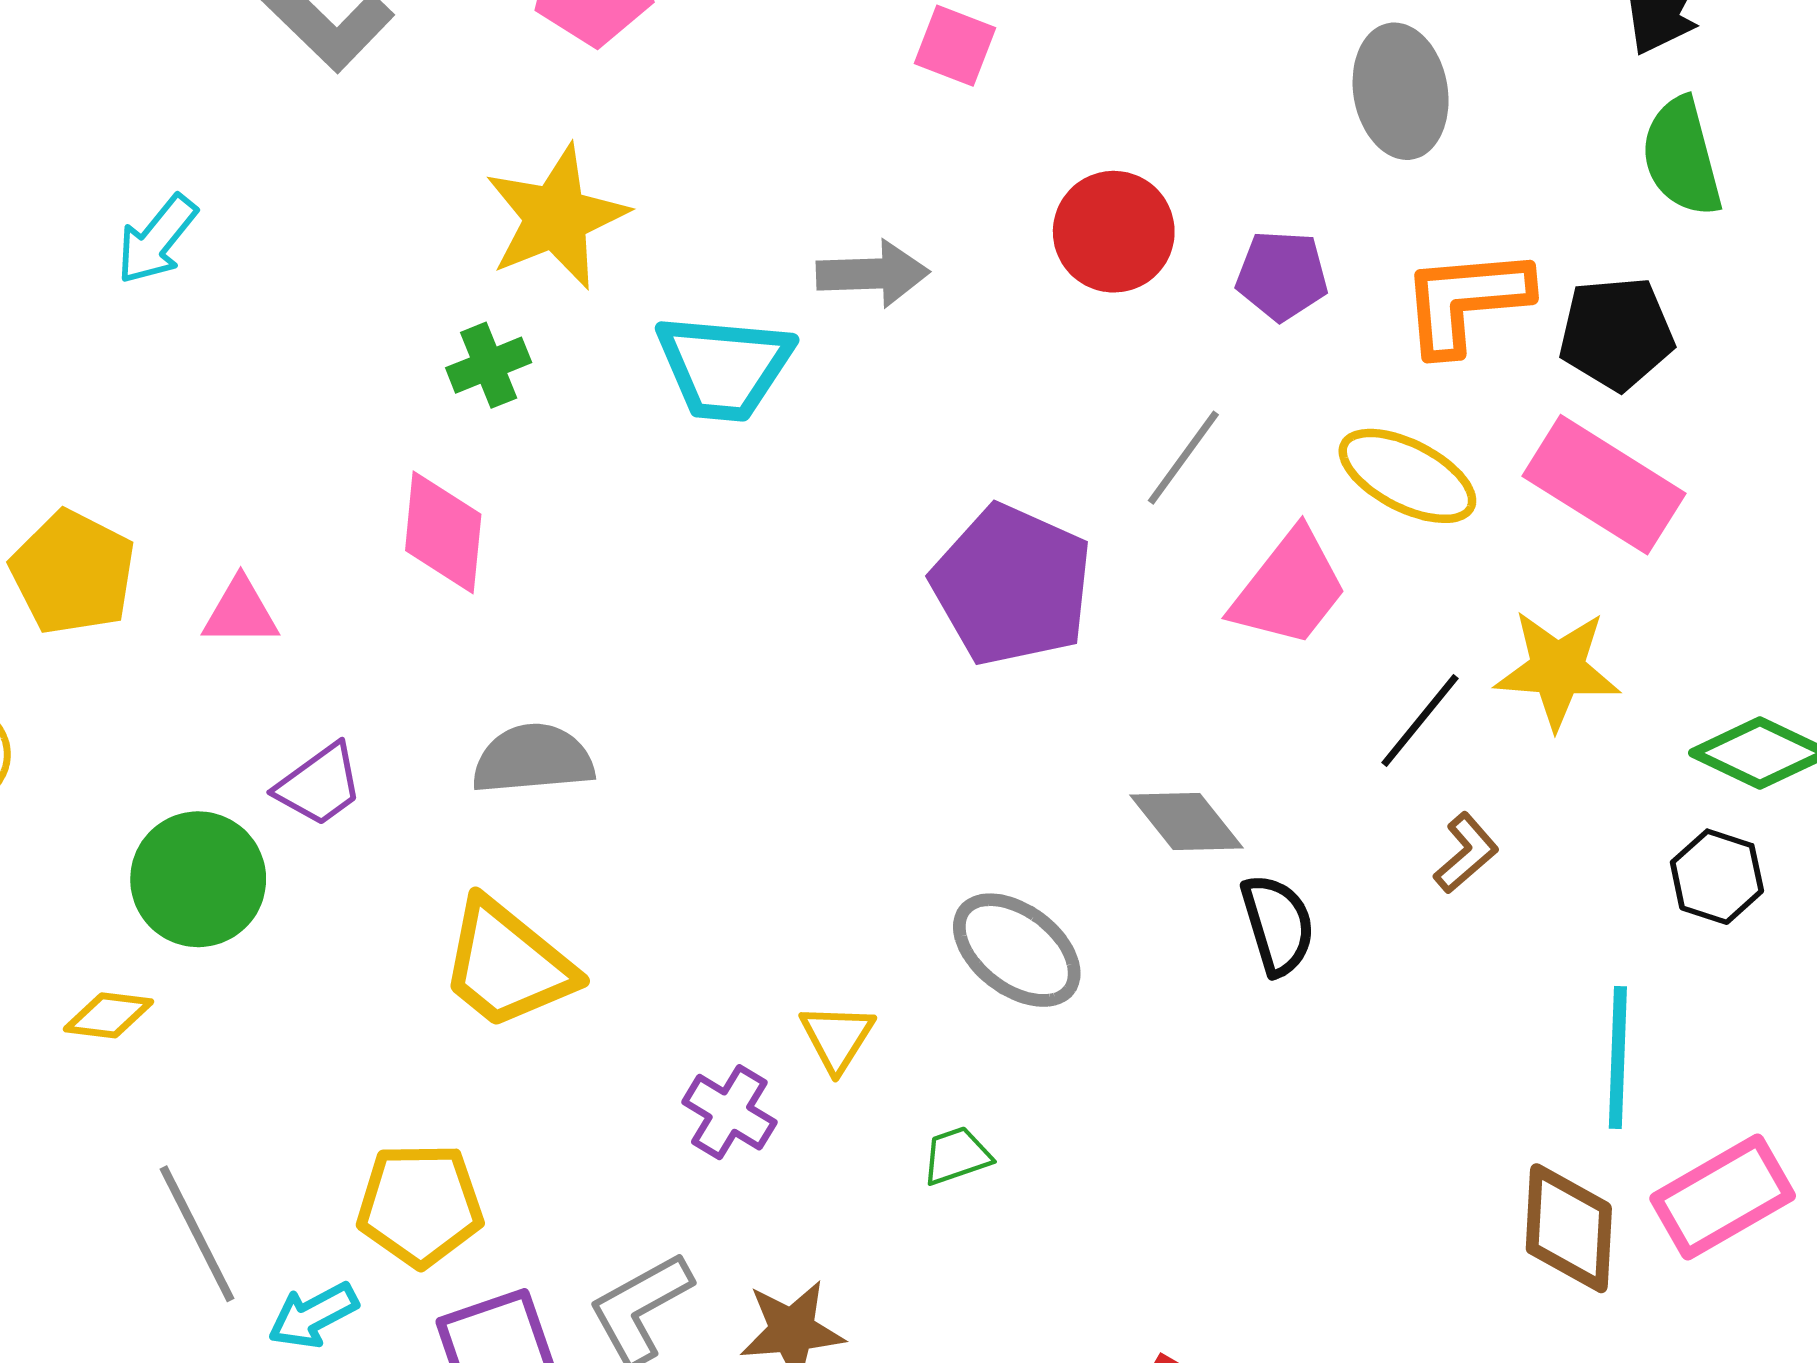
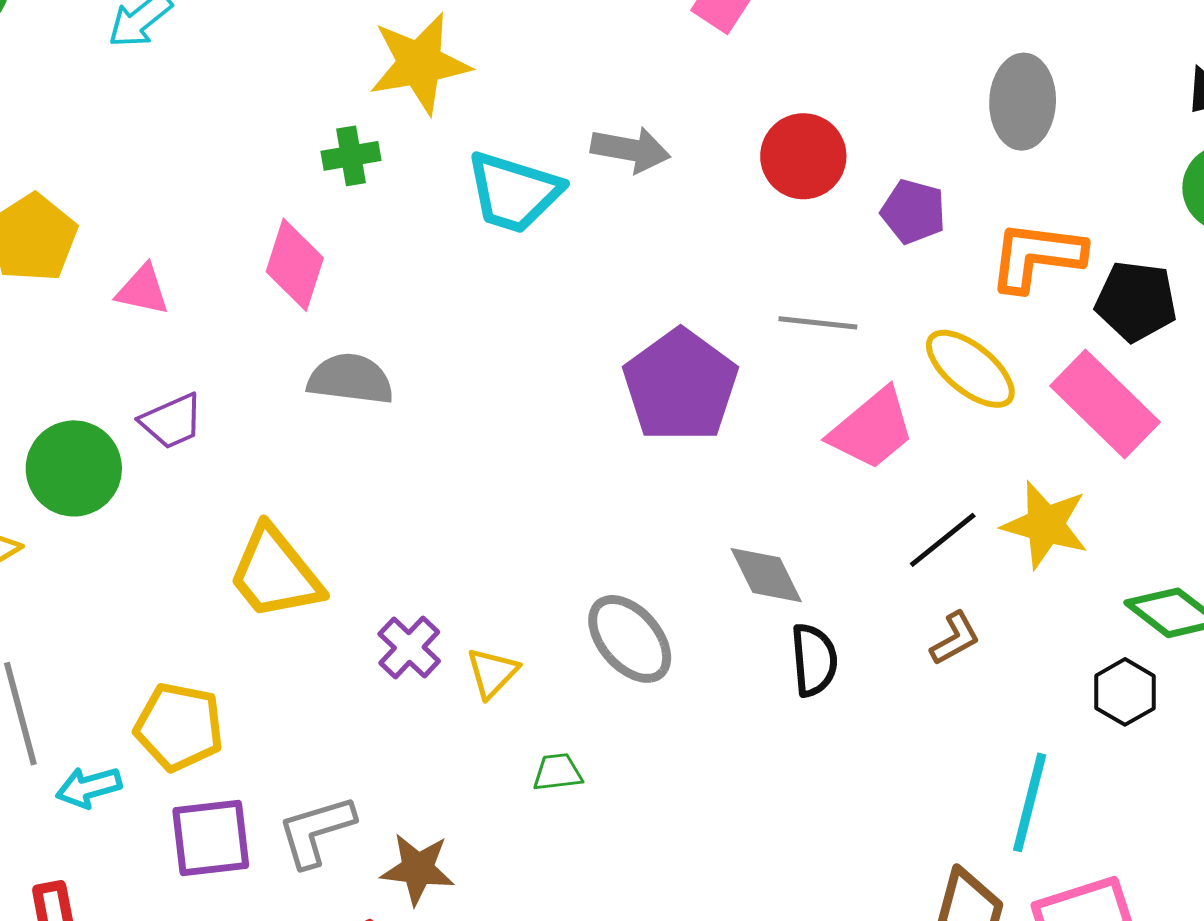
gray line: (1183, 458) -> (818, 323), turned 48
gray semicircle: (533, 759) -> (350, 379), moved
purple cross: (729, 1112) -> (409, 647), moved

